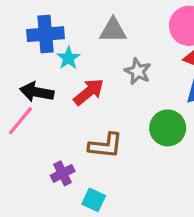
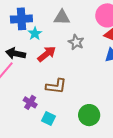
green circle: (168, 128) -> (89, 115), moved
purple cross: (63, 173) -> (30, 102), turned -32

